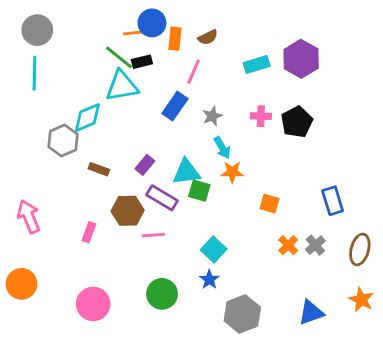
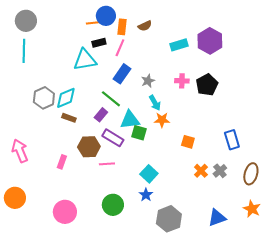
green line: (119, 57) -> (111, 99), moved
pink line: (194, 72) -> (120, 48), moved
cyan diamond: (87, 118) -> (66, 98), moved

